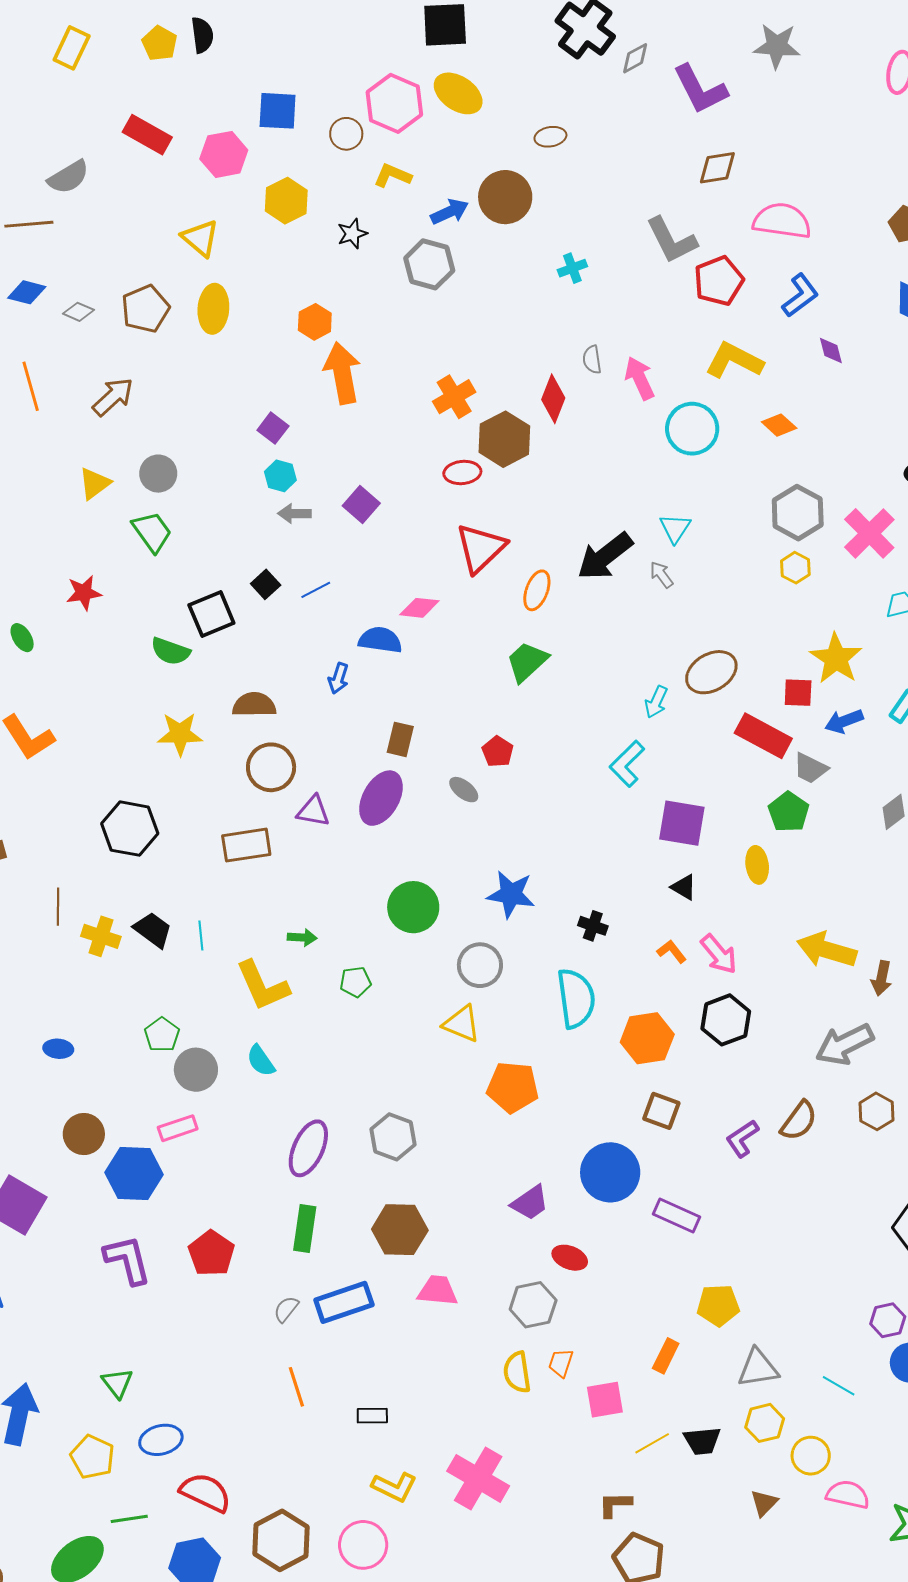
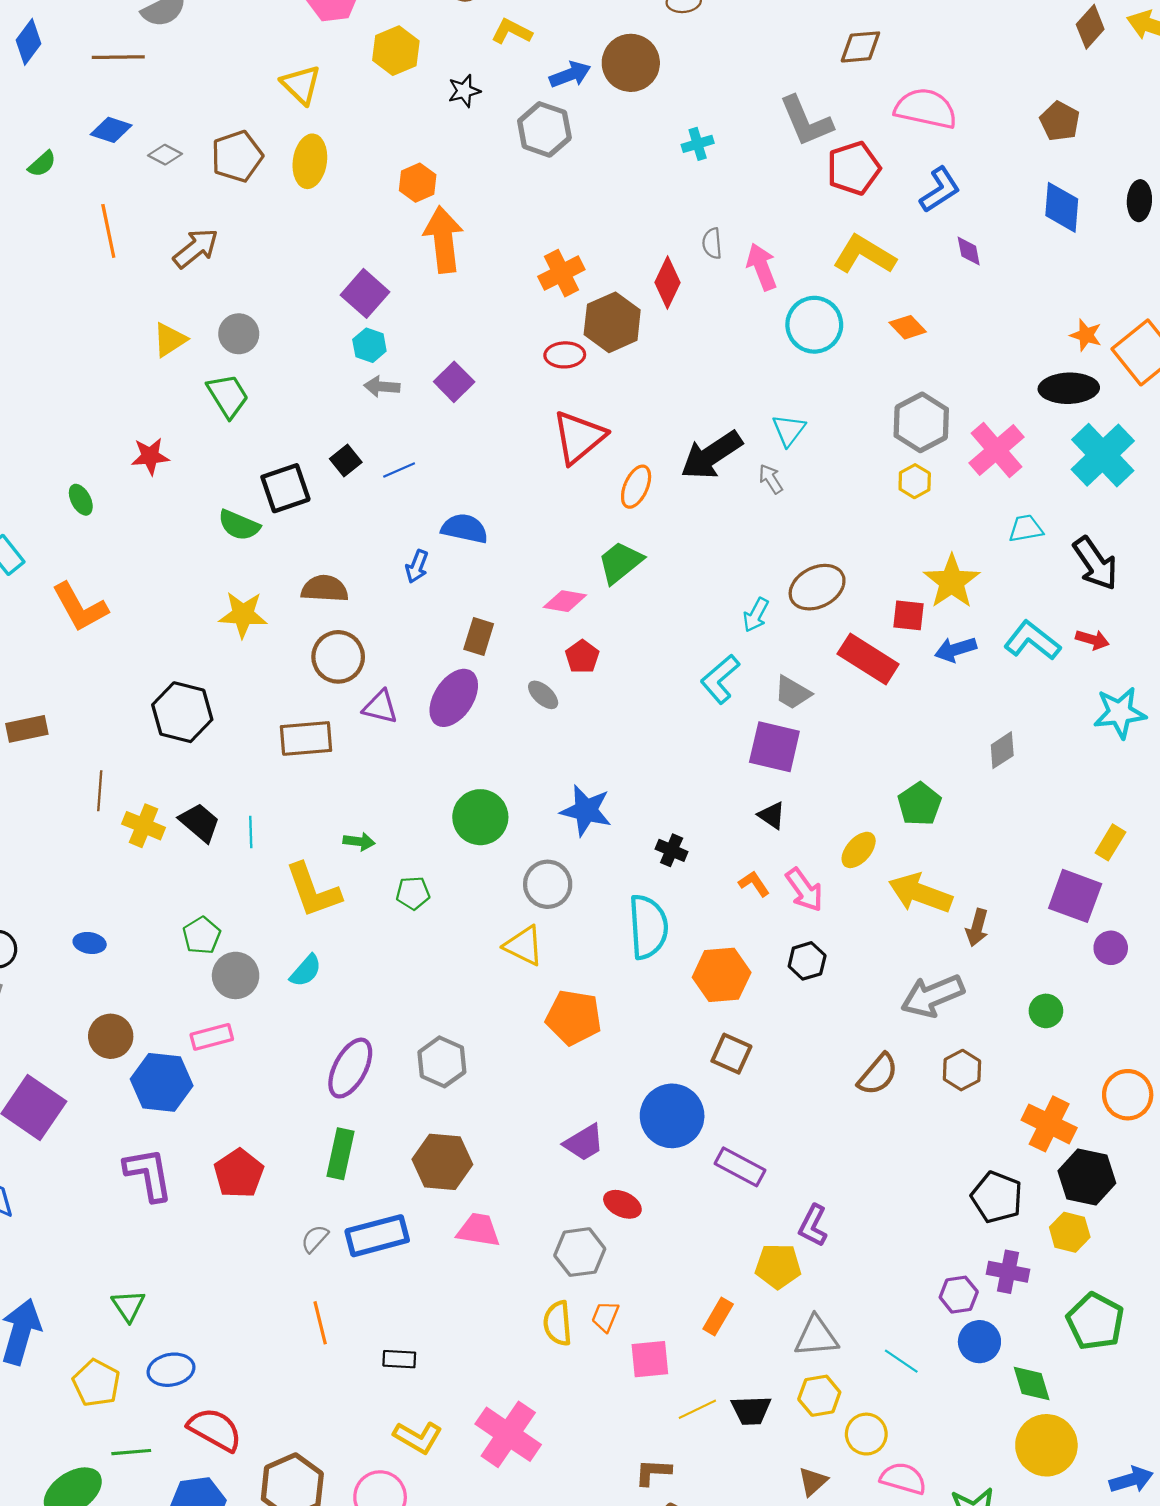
purple square: (273, 428) -> (365, 293), size x1.4
pink diamond: (419, 608) -> (565, 601), moved
gray trapezoid: (810, 768) -> (793, 693), moved
green pentagon: (789, 812) -> (919, 804), moved
yellow ellipse: (757, 865) -> (859, 850), moved, turned 45
black hexagon: (726, 1020) -> (807, 961), size x0.7
cyan semicircle: (261, 1061) -> (306, 971), turned -108
purple L-shape: (742, 1138) -> (813, 1226), moved, turned -33

